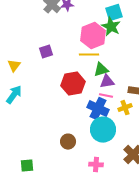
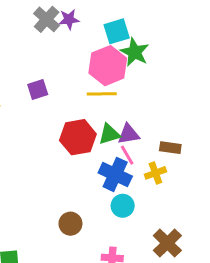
cyan square: (114, 13) -> (117, 31), moved
green triangle: (101, 70) -> (109, 134), moved
pink line: (106, 96) -> (127, 155), turned 48
cyan circle: (103, 130) -> (123, 206), size x0.6

